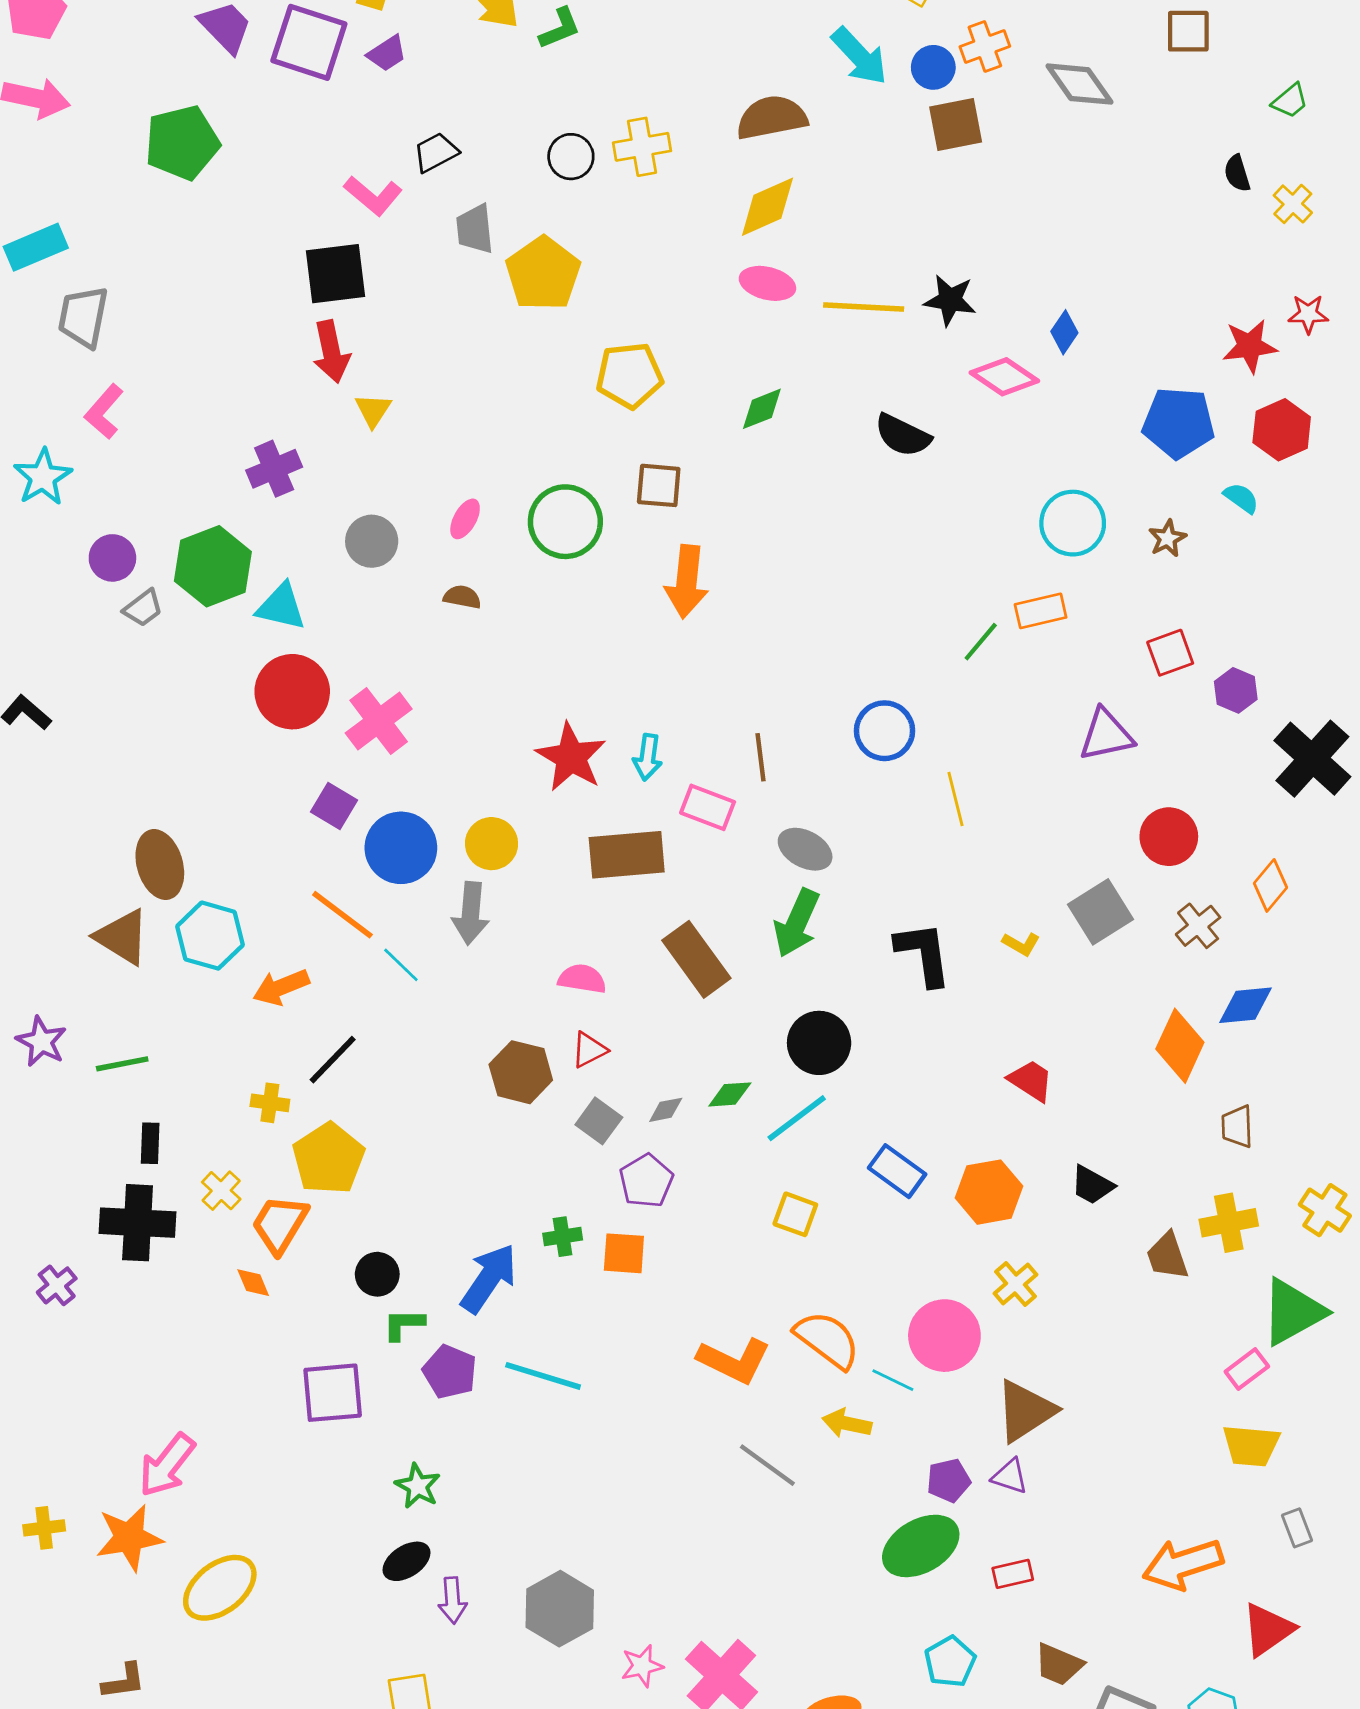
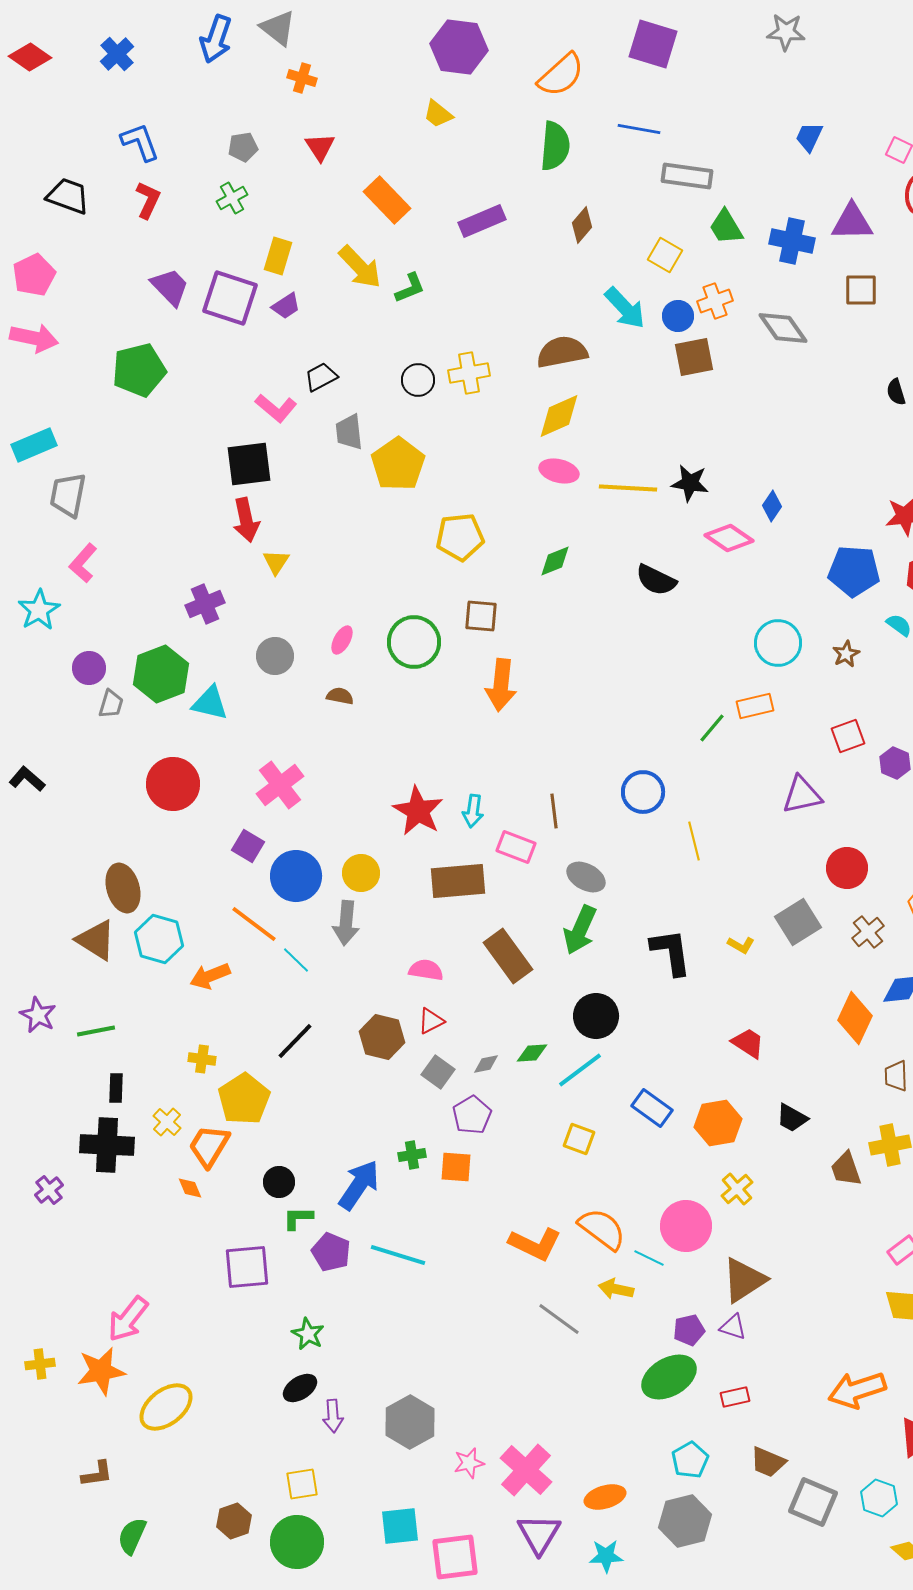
gray trapezoid: (143, 608) -> (111, 704), turned -36
red circle: (292, 692) -> (173, 784), moved
black line: (333, 1060) -> (295, 1041), moved

